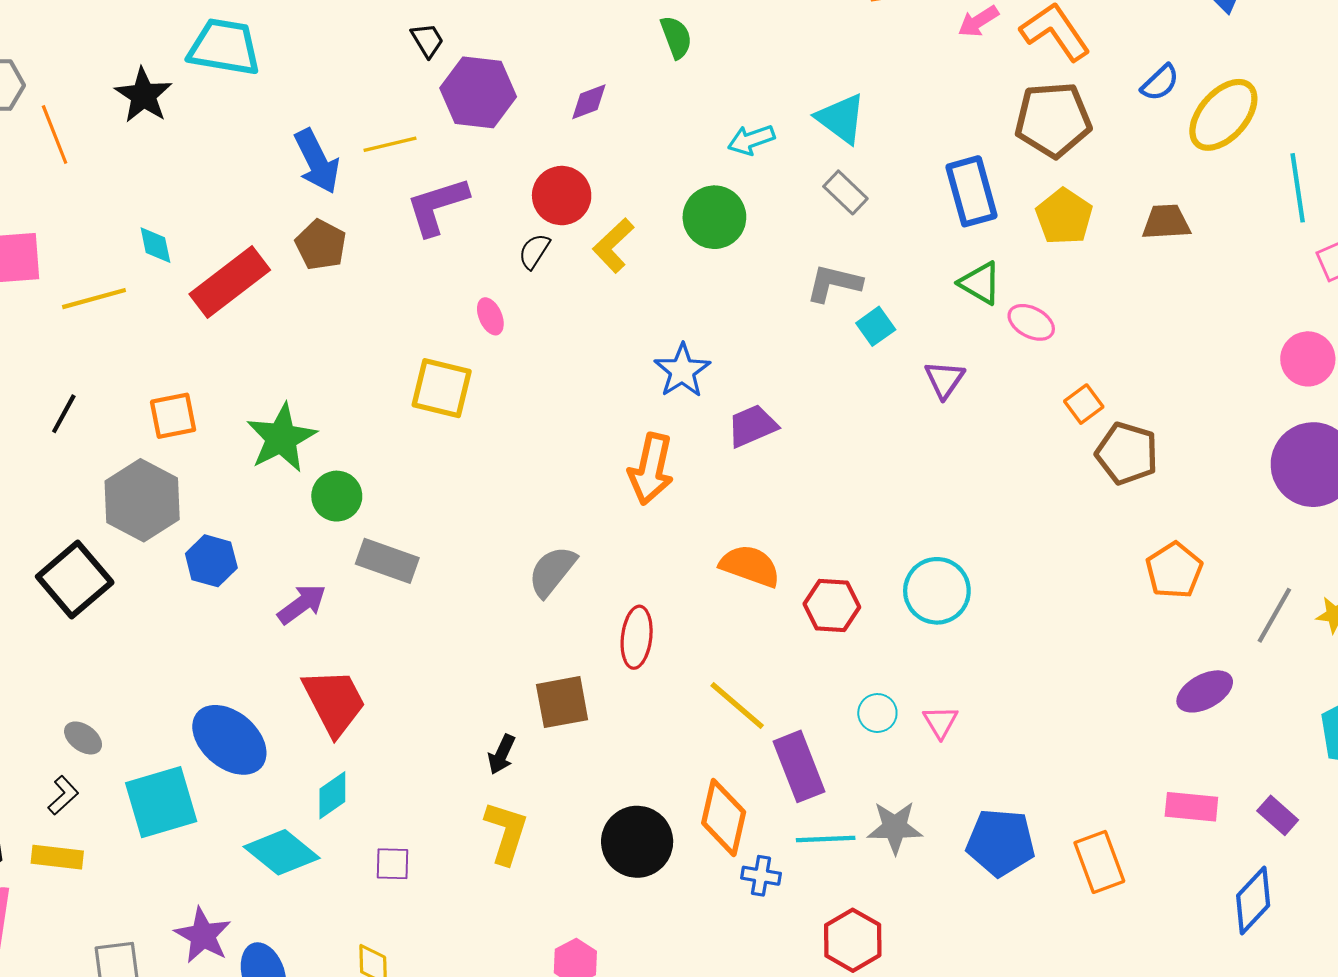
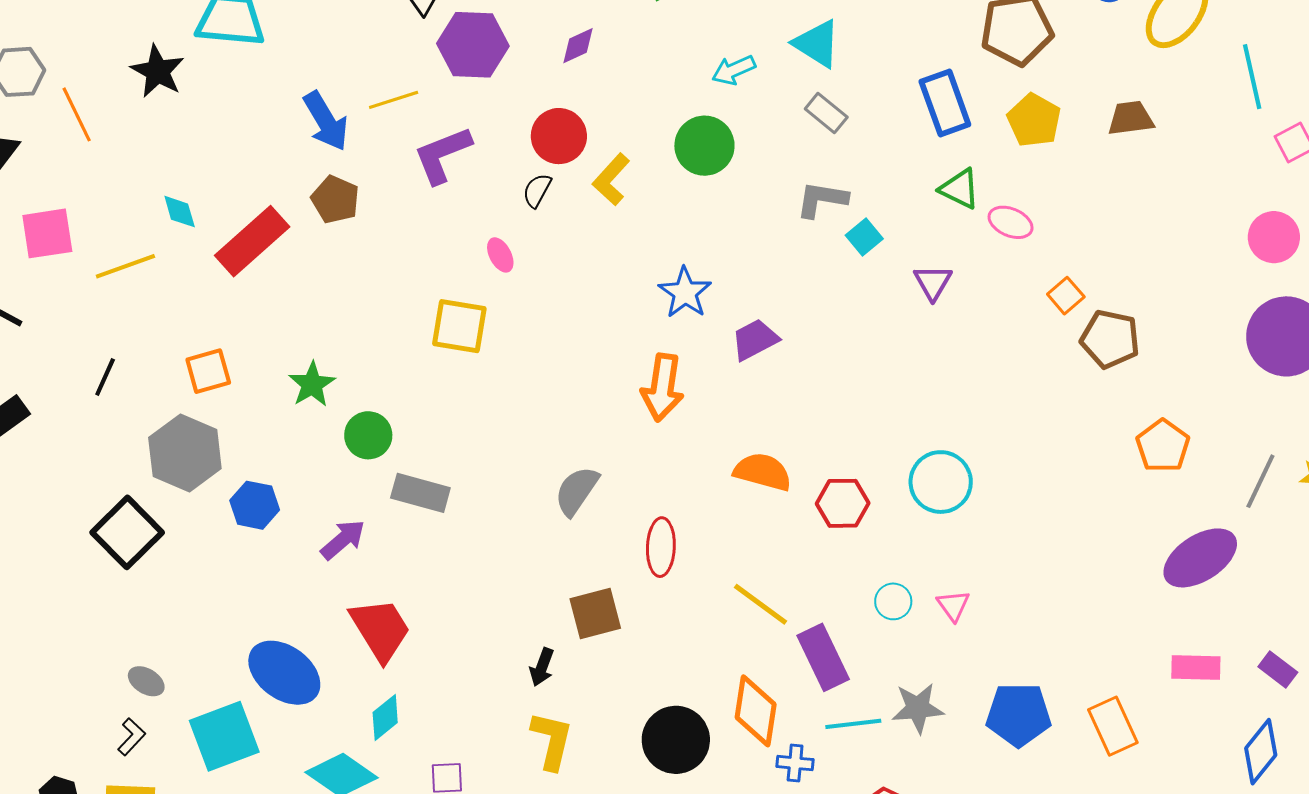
green star: (281, 438) -> (312, 384), size x0.7
purple ellipse: (1205, 691) -> (1200, 558), size x1.4

